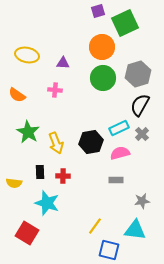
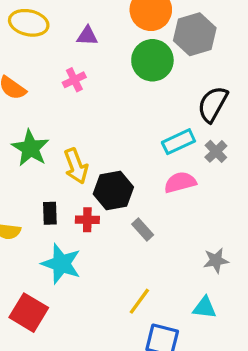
gray hexagon: (138, 74) -> (195, 34), moved
pink cross: (55, 90) -> (74, 80), turned -32
black hexagon: (91, 142) -> (113, 190), moved
gray rectangle: (116, 180) -> (143, 230), moved, turned 48
cyan triangle: (135, 230) -> (205, 308), size x0.7

